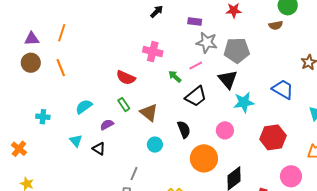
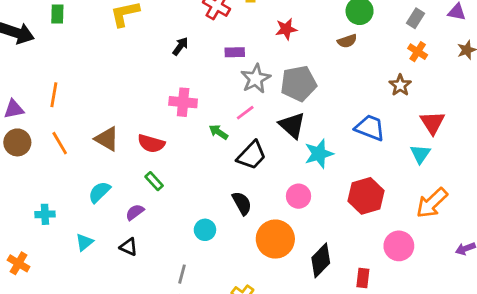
gray star: (207, 42) -> (256, 79), turned -30
brown triangle: (149, 113) -> (107, 139), moved
cyan triangle: (76, 141) -> (84, 242), moved, turned 40

